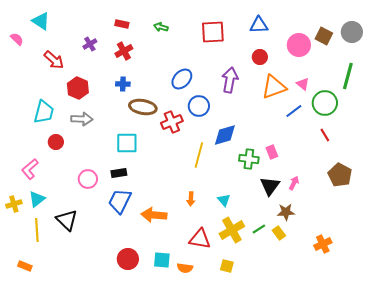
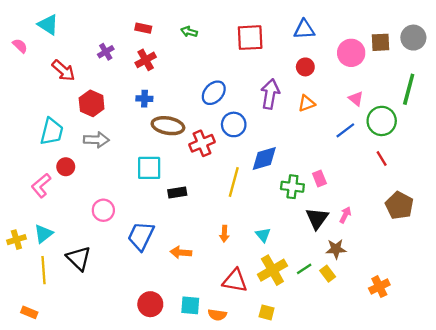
brown square: (324, 36) -> (381, 42), turned -30
orange triangle: (274, 87) -> (307, 103), moved, size x0.6
pink L-shape: (30, 169) -> (41, 186), moved
black rectangle: (119, 173) -> (177, 193), moved
orange arrow: (154, 215) -> (181, 252), size x0.7

